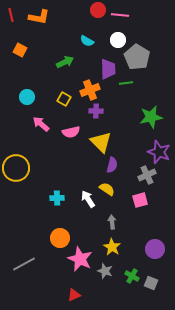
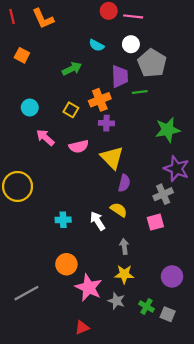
orange L-shape: (39, 17) -> (43, 19), turned 55
yellow star: (112, 247) -> (124, 274), turned -30

